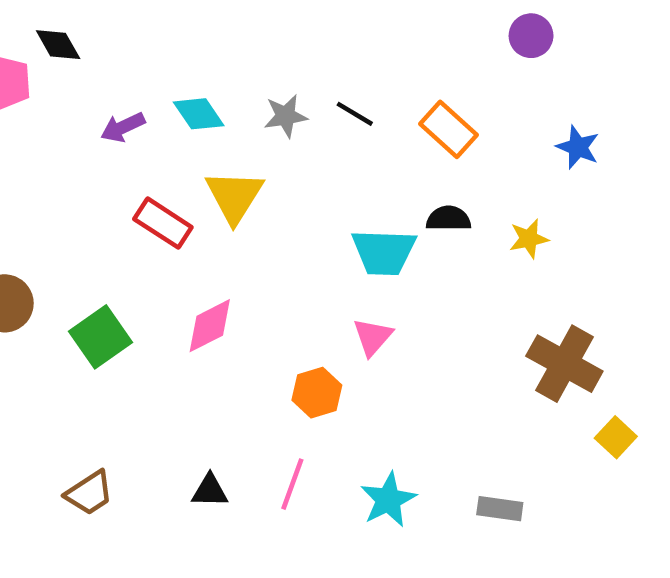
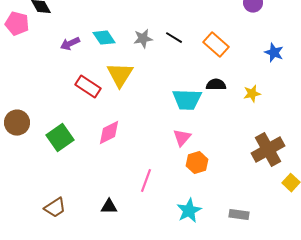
brown cross: (564, 364) -> (268, 150), turned 32
orange hexagon: (317, 393) -> (197, 163), moved
pink line: (292, 484) -> (146, 181), moved

